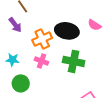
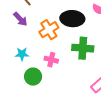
pink cross: (41, 61) -> (51, 60), moved

